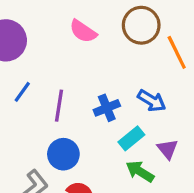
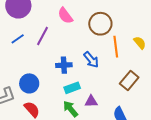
blue arrow: (152, 101) -> (91, 60), moved
purple line: (59, 106) -> (42, 36), moved
purple triangle: (168, 149) -> (91, 101), turned 48

